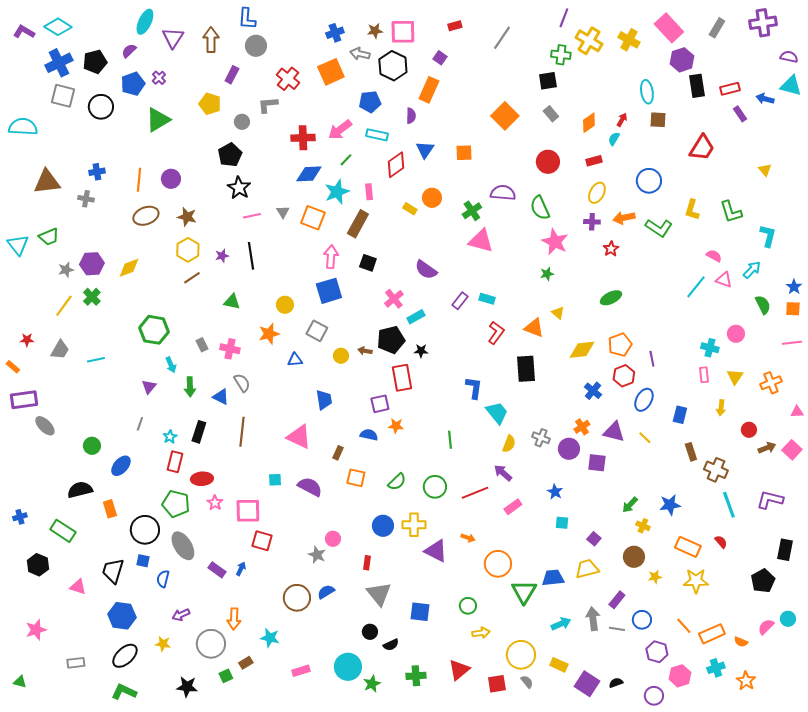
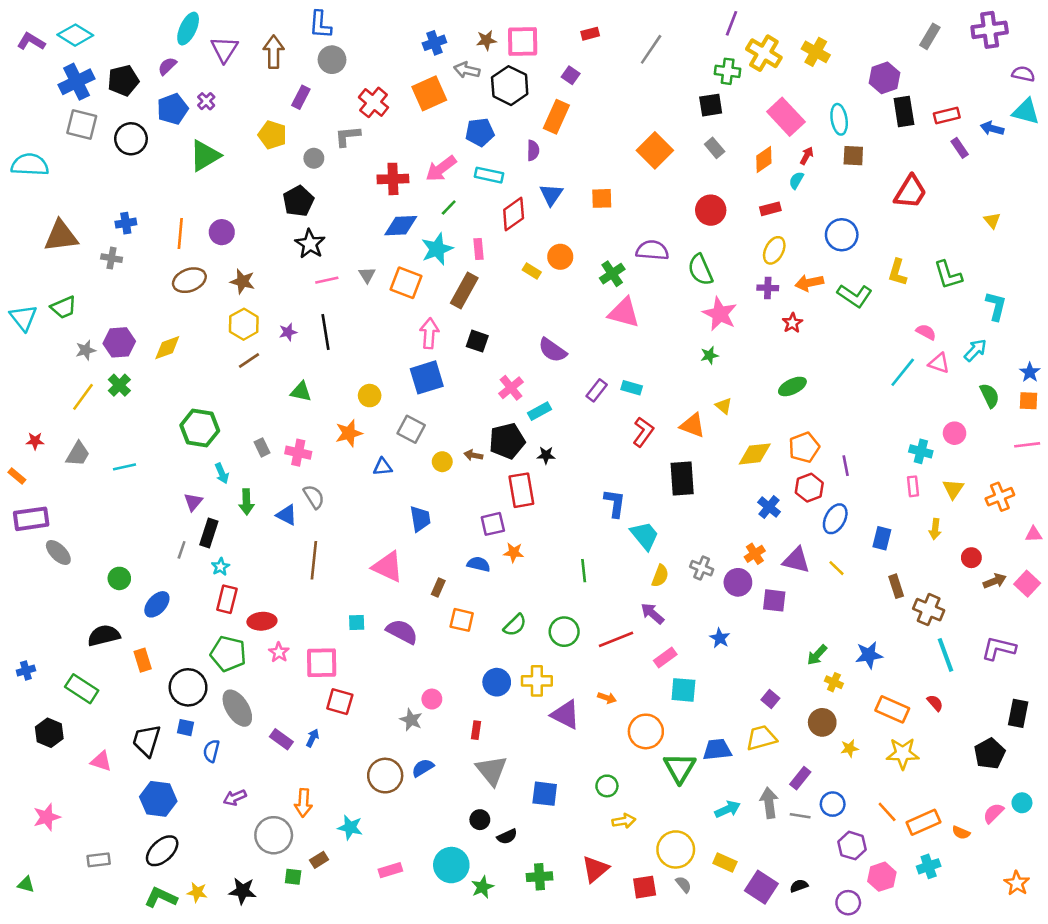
pink rectangle: (669, 28) -> (786, 117), moved
black rectangle: (199, 432) -> (209, 533), moved
cyan square: (562, 523) -> (683, 690), moved, size x1.5
yellow star: (163, 644) -> (197, 892), moved
green square: (226, 676) -> (293, 877), turned 32
orange star: (746, 681) -> (1017, 883), moved

